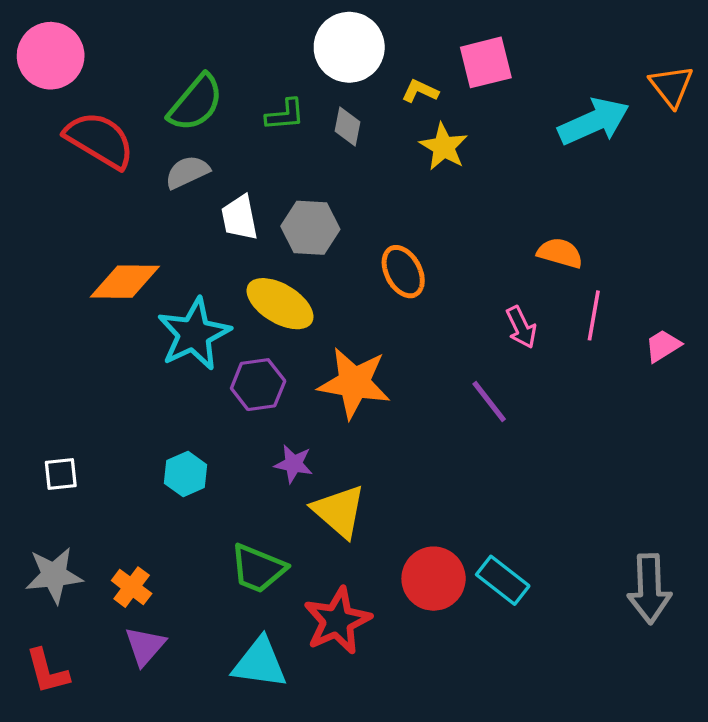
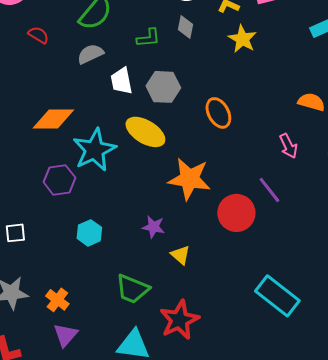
green L-shape: (285, 115) -> (148, 38), moved
red semicircle: (100, 140) -> (38, 35), size x0.5
purple hexagon: (258, 385) -> (59, 180), moved
yellow triangle: (339, 511) -> (180, 255), size x0.6
red circle: (434, 579) -> (236, 213), moved
cyan rectangle: (503, 580) -> (277, 296), size x1.4

